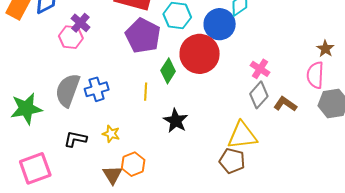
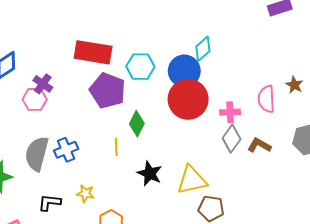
red circle: (200, 54) -> (188, 99), moved
pink cross: (260, 69) -> (230, 112), turned -30
pink semicircle: (315, 75) -> (266, 99), moved
yellow triangle: (242, 135) -> (192, 180), moved

